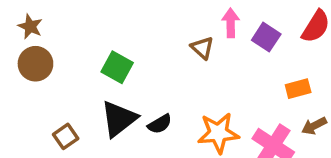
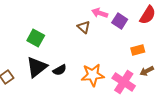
pink arrow: (231, 23) -> (100, 13), turned -70

